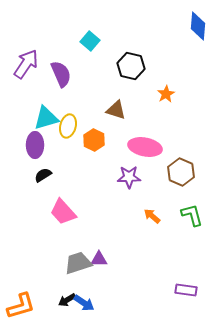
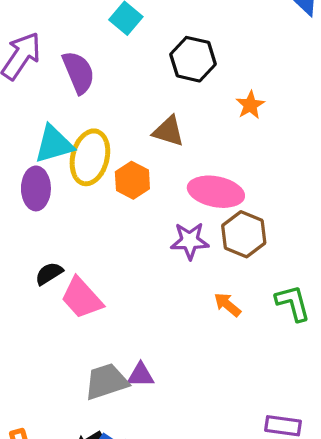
yellow ellipse: (68, 126) -> (90, 157), size x1.4
brown hexagon: (181, 172) -> (244, 234), moved
black semicircle: (43, 175) -> (49, 274), moved

